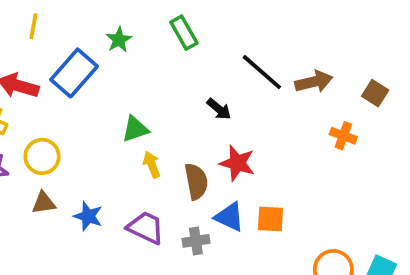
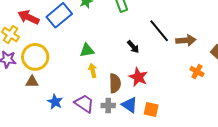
yellow circle: (42, 156) -> (35, 57), size x1.4
blue star: (88, 216) -> (55, 102), moved
gray cross: (196, 241) -> (108, 105), moved

